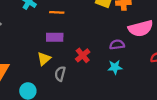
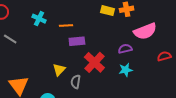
purple rectangle: (55, 37) -> (77, 41), moved
red cross: (83, 55) -> (94, 62), size x1.5

